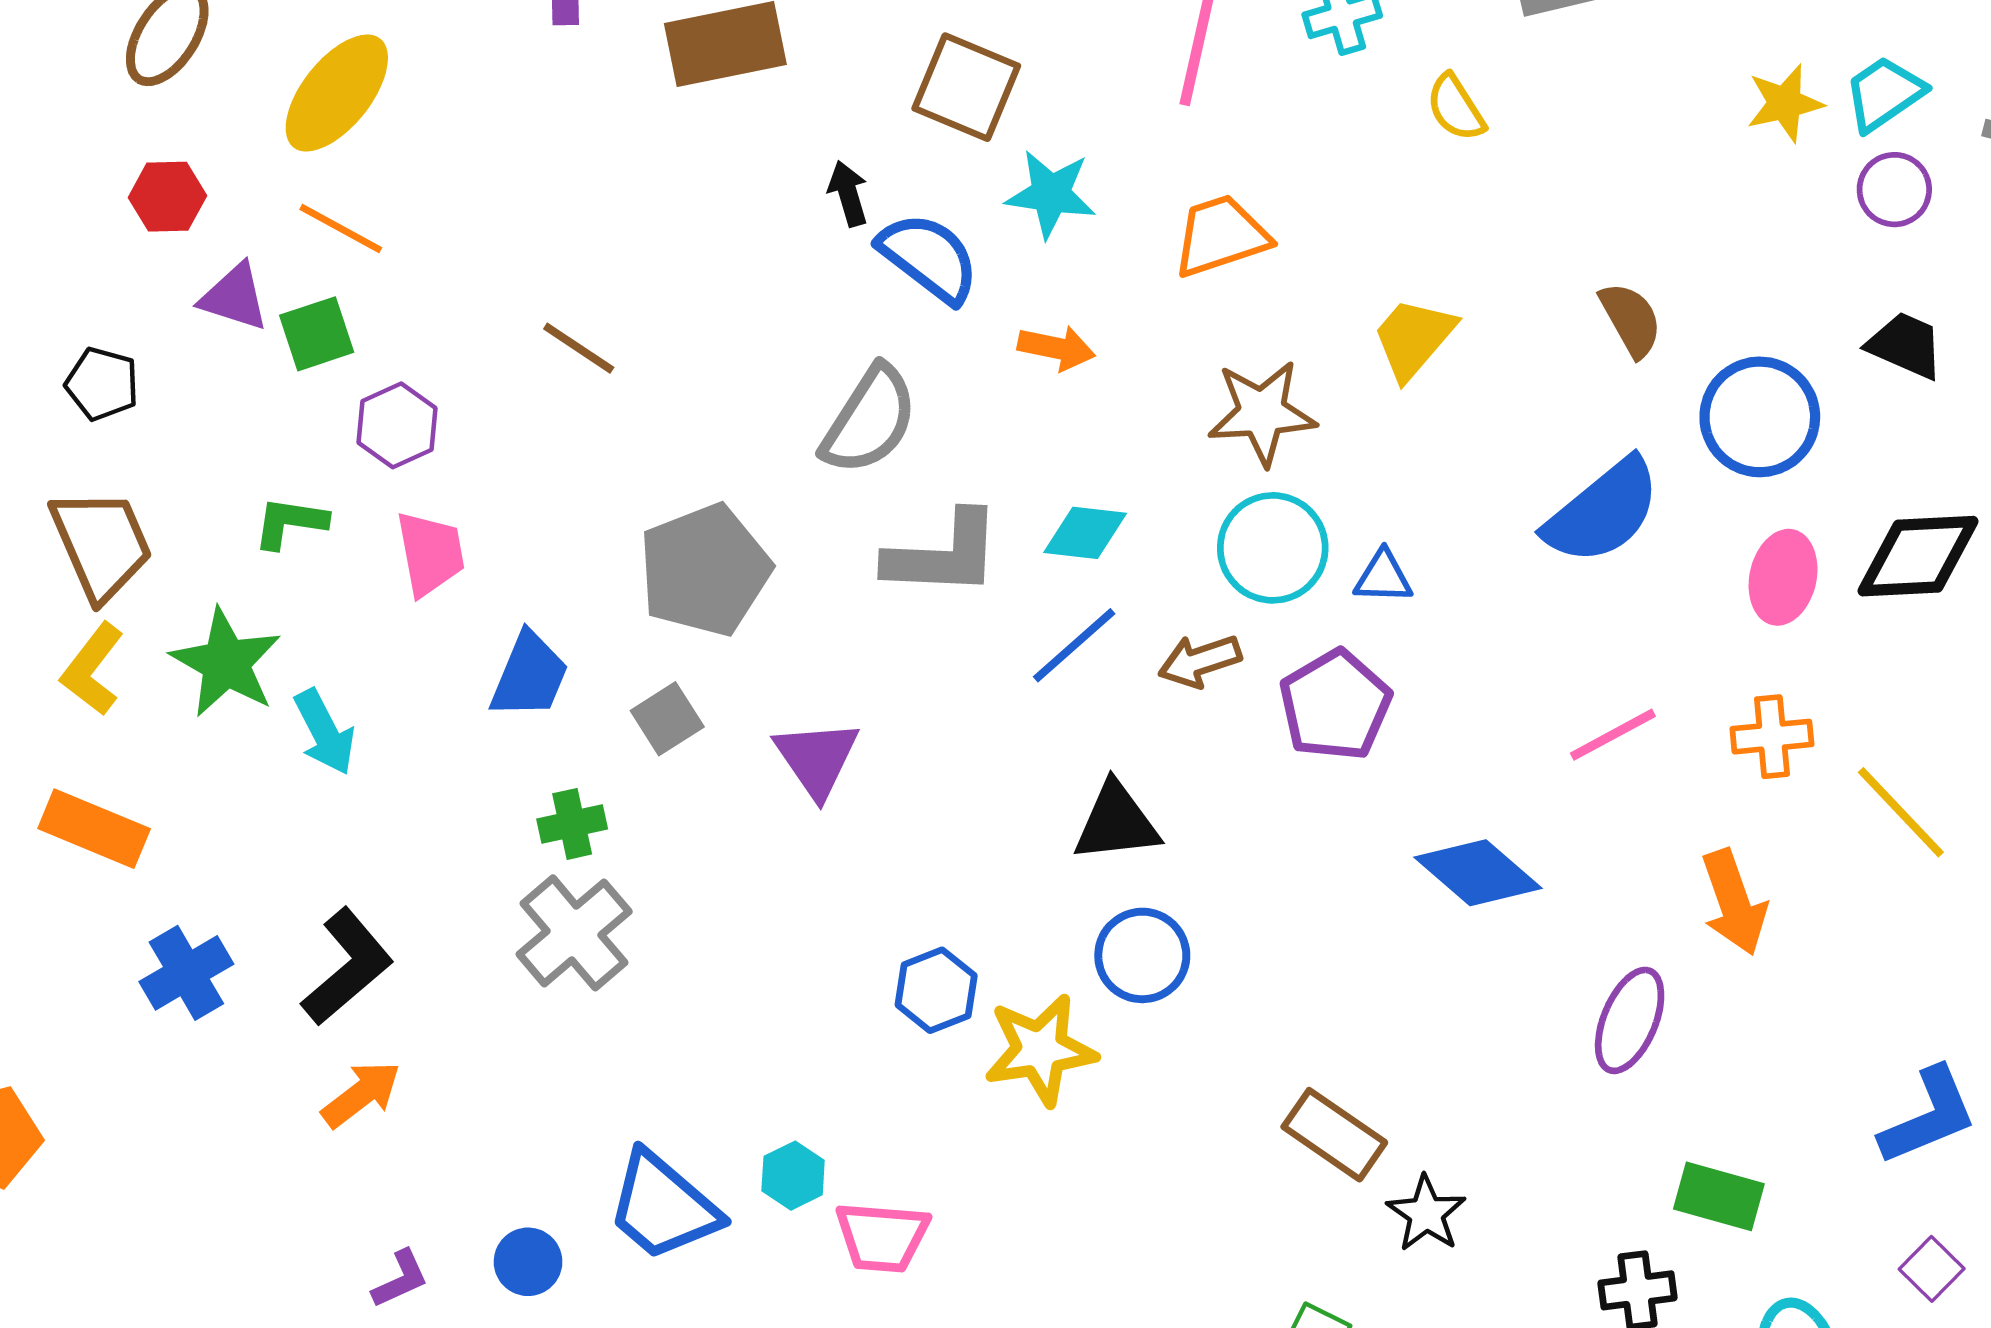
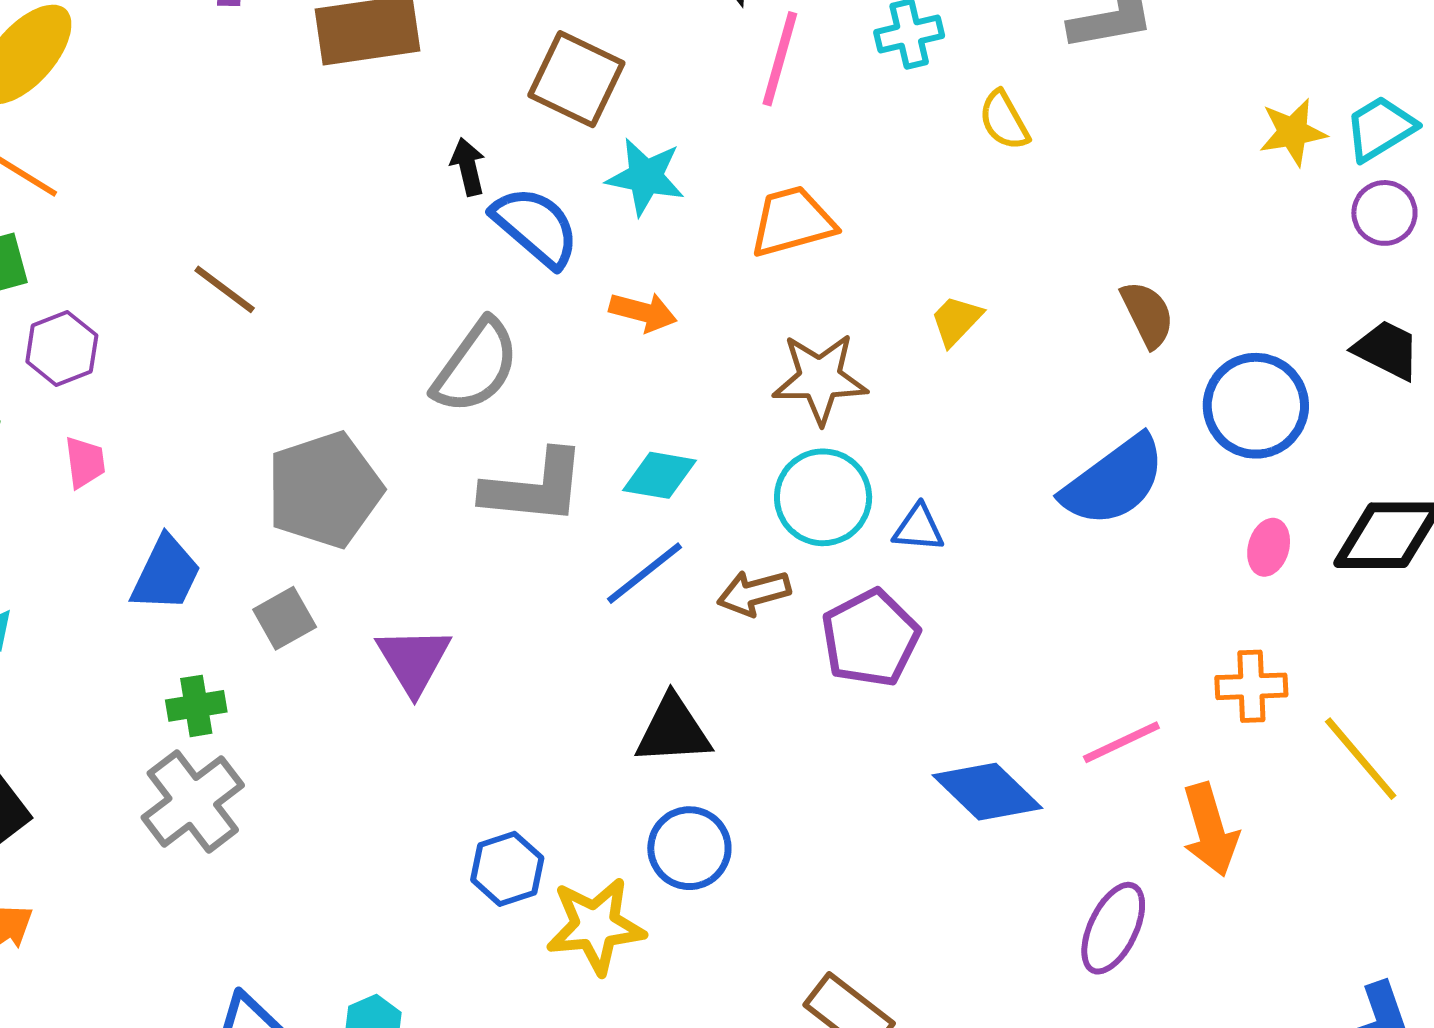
yellow trapezoid: (1414, 338) -> (956, 320), size x0.7
pink trapezoid: (430, 553) -> (85, 462), size x0.7
pink ellipse: (1783, 577) -> (1269, 547), size x0.7
pink line: (1613, 735) -> (1121, 742), moved

